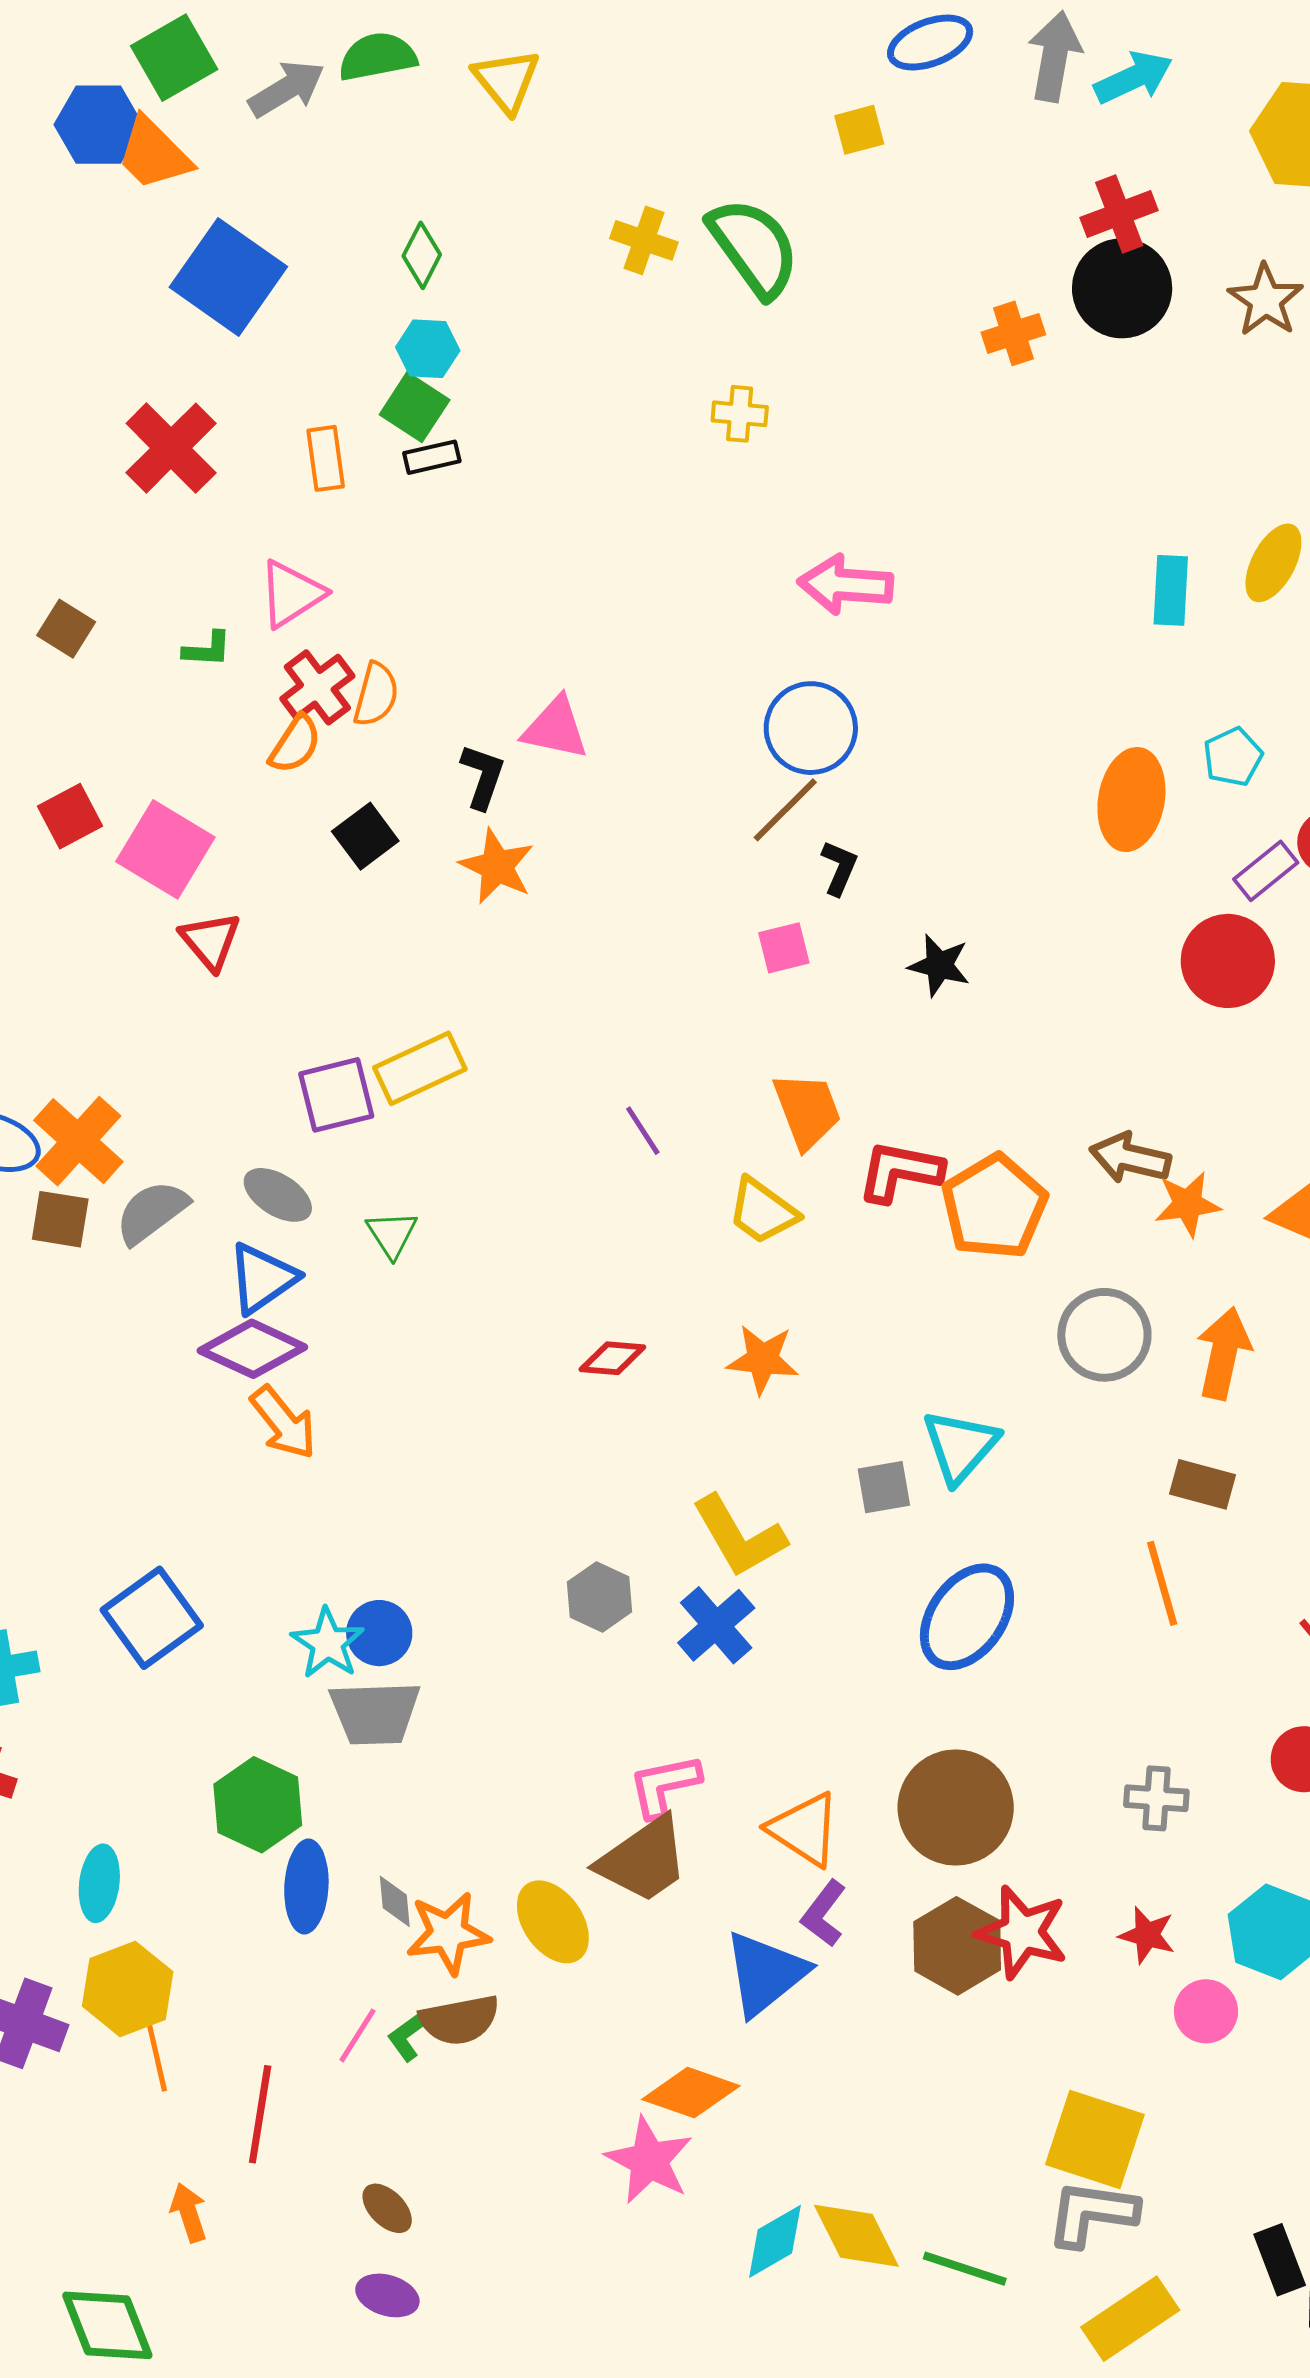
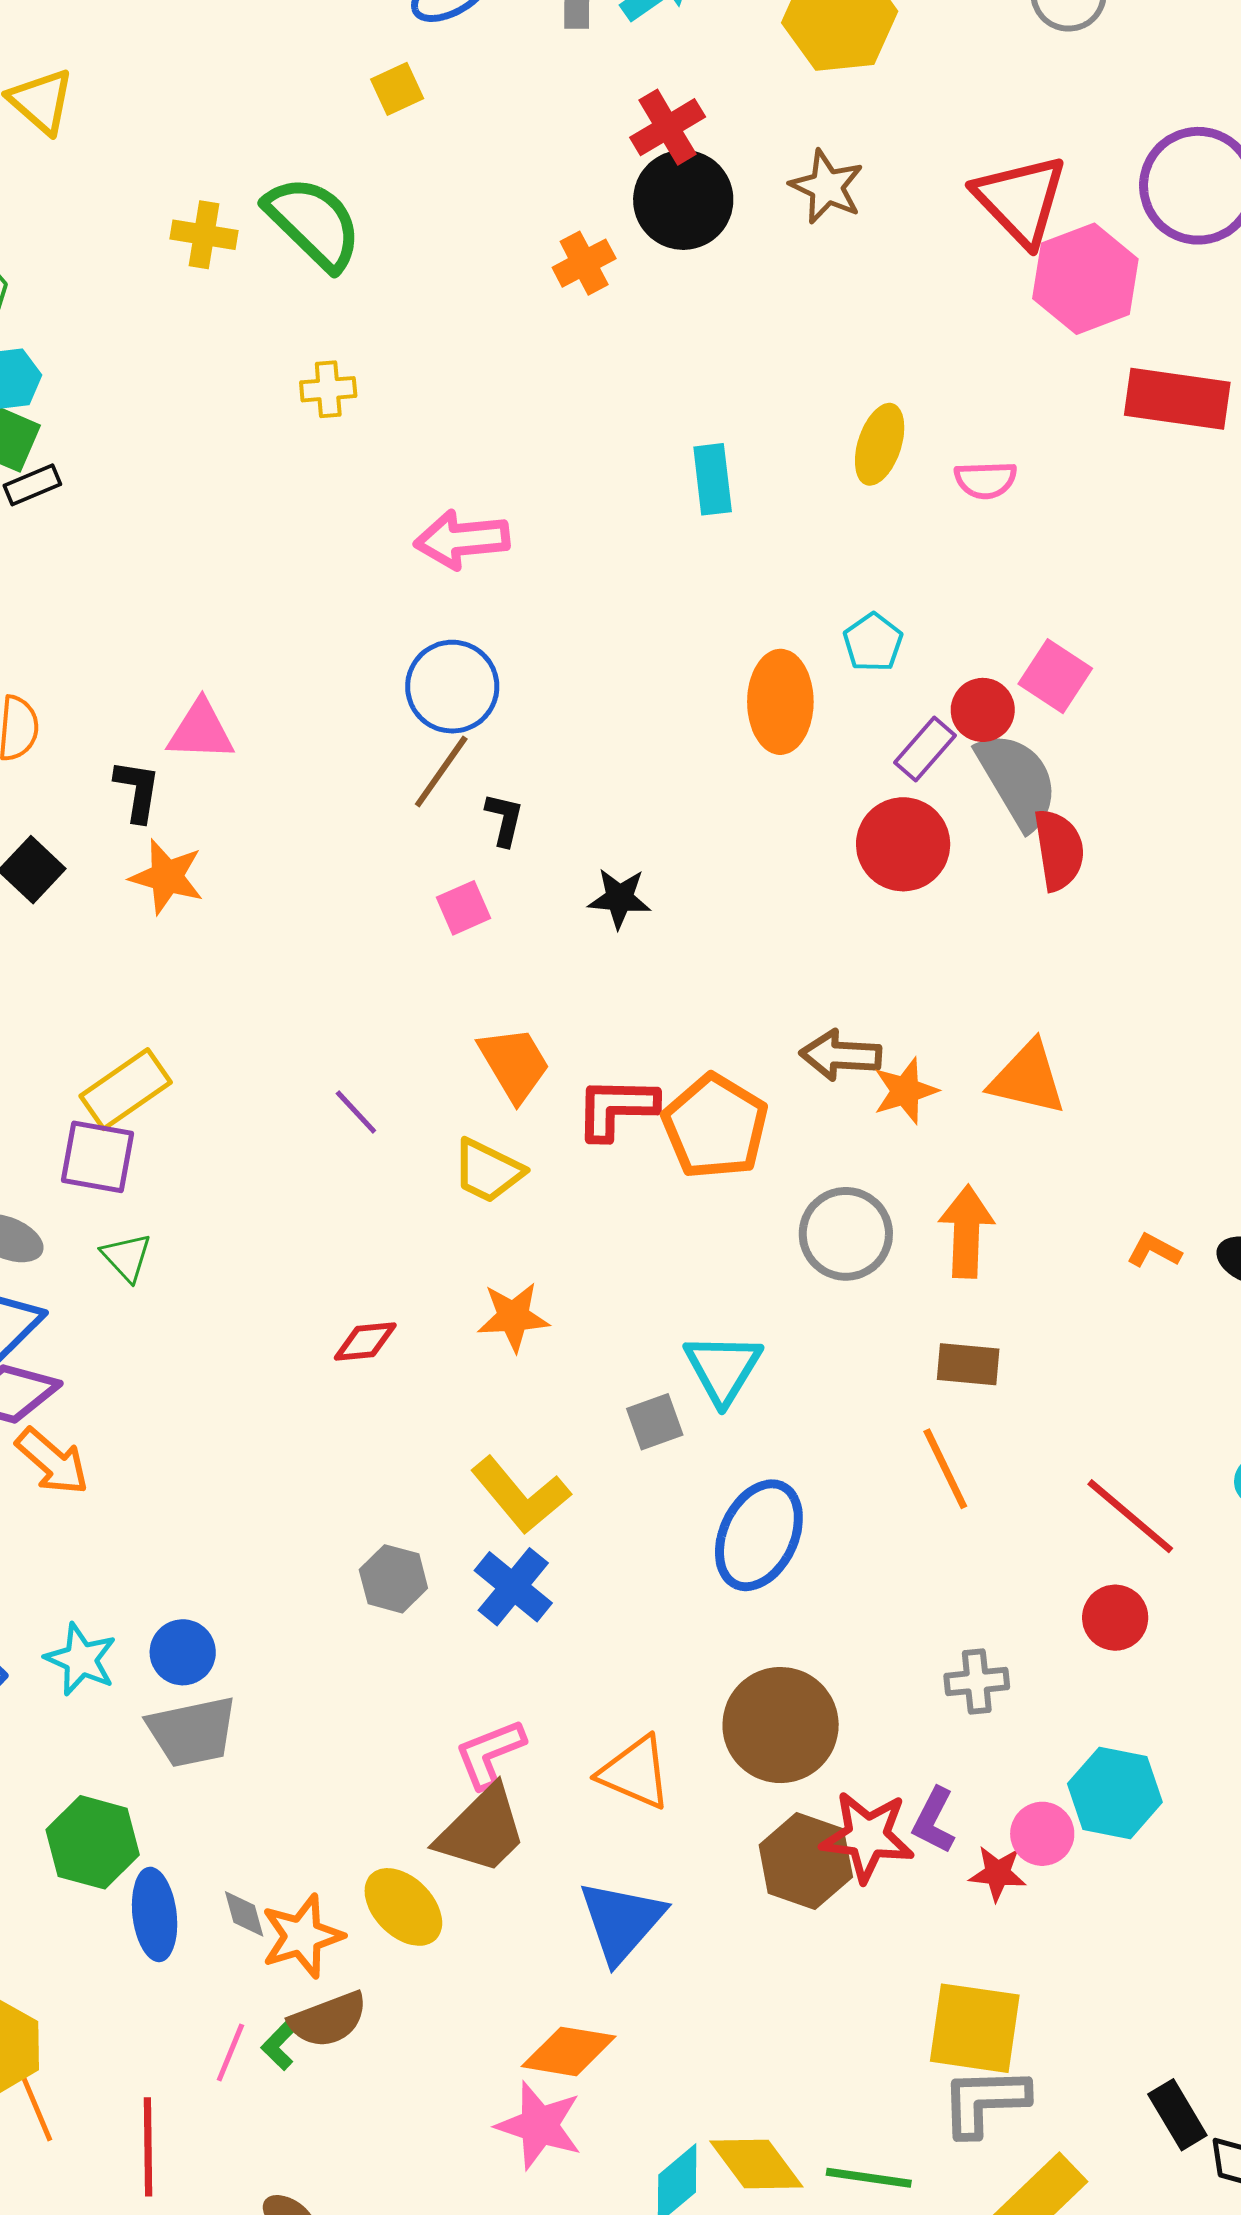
cyan rectangle: (1171, 590) -> (713, 479), moved
purple square: (336, 1095) -> (97, 1157), moved, turned 34
cyan star: (328, 1643) -> (81, 1659), moved
purple L-shape: (824, 1914) -> (934, 1821), moved
red star: (1147, 1935) -> (998, 1873), moved
pink circle: (1206, 2011) -> (1042, 1834), moved

